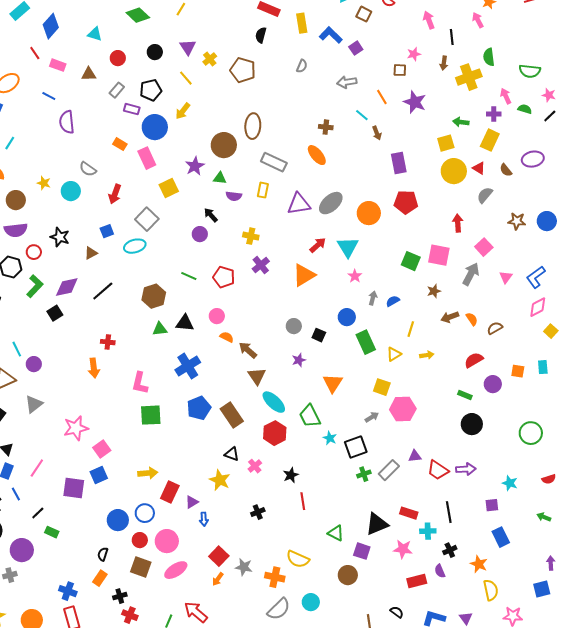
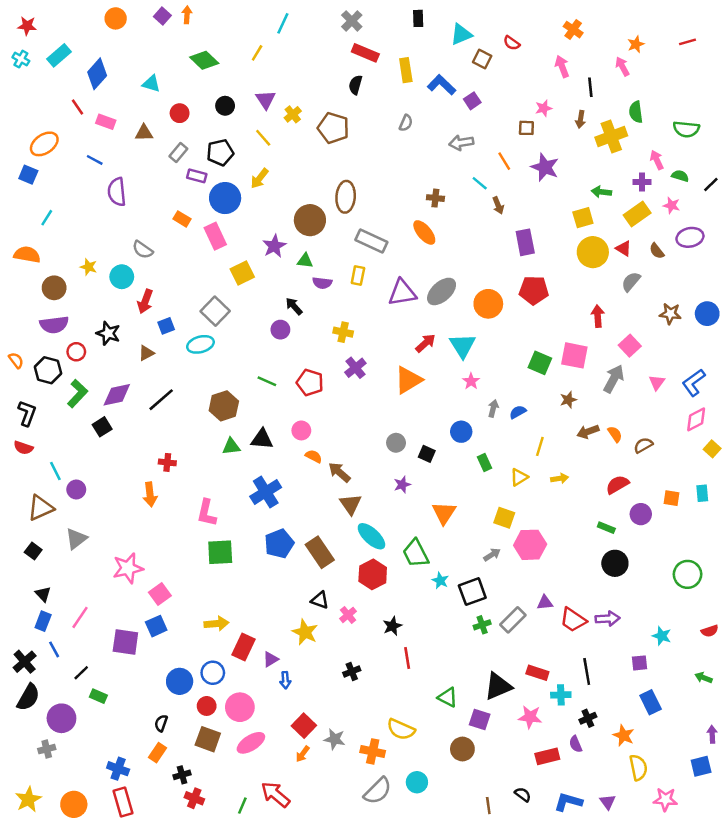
pink star: (549, 95) -> (672, 205), moved
yellow rectangle: (490, 140) -> (637, 214), turned 30
red arrow: (115, 194) -> (145, 301), moved
green rectangle: (366, 342) -> (485, 462), size x0.6

